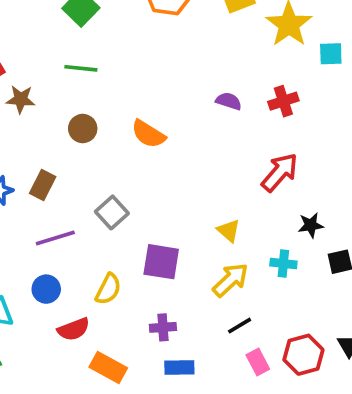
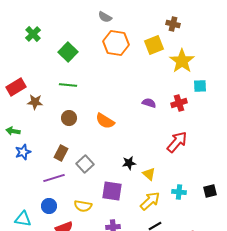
cyan square: (331, 54) -> (200, 86), moved
brown rectangle: (43, 185) -> (61, 153), moved
black star: (311, 225) -> (129, 163), moved
yellow semicircle: (108, 289) -> (83, 206), turned 72

